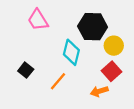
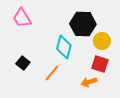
pink trapezoid: (38, 20) -> (22, 18), moved
red square: (112, 71) -> (100, 64), turned -30

